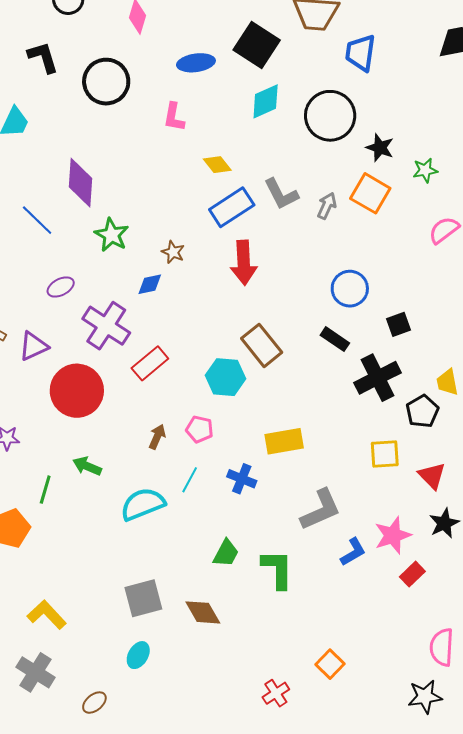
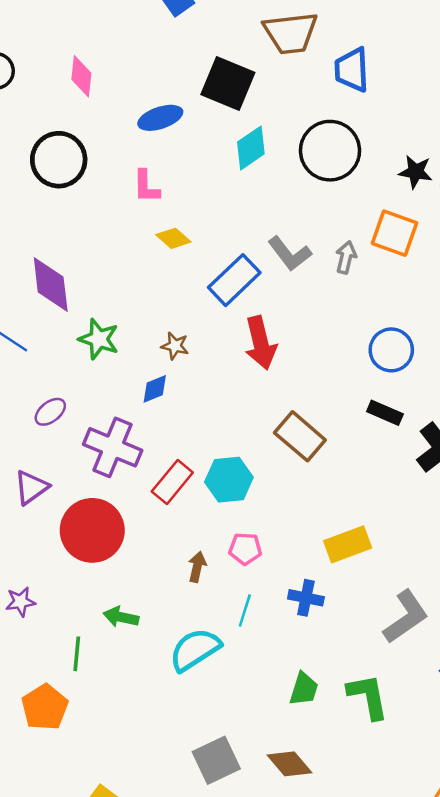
black star: (380, 148) -> (416, 172), moved
yellow diamond: (217, 165) -> (173, 238), moved
cyan hexagon: (225, 377) -> (229, 480), moved

